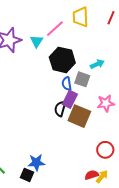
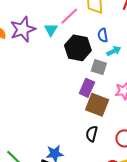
blue semicircle: (67, 84) -> (103, 35), moved
black semicircle: (60, 109) -> (92, 134), moved

